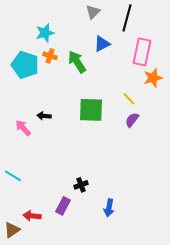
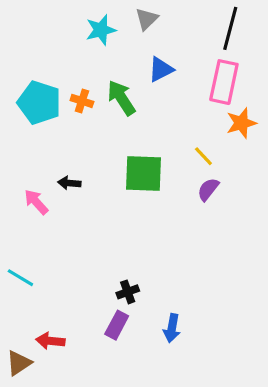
black line: (127, 18) -> (230, 28), moved
cyan star: (45, 33) -> (101, 30), moved
orange cross: (50, 56) -> (82, 101), moved
purple rectangle: (63, 206) -> (117, 325), moved

